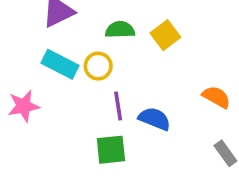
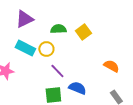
purple line: (118, 106) -> (57, 71), turned -35
blue semicircle: (155, 119) -> (77, 88), moved

